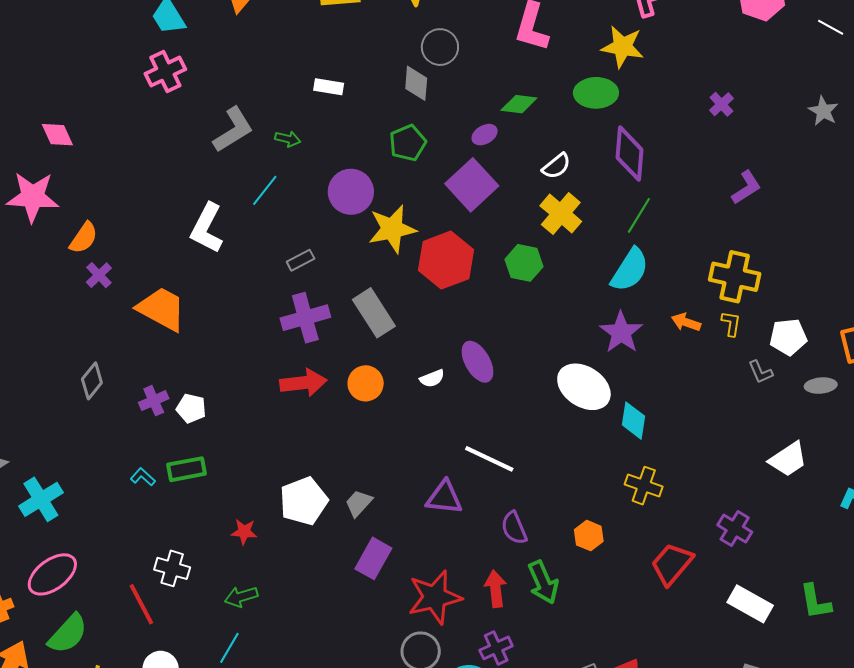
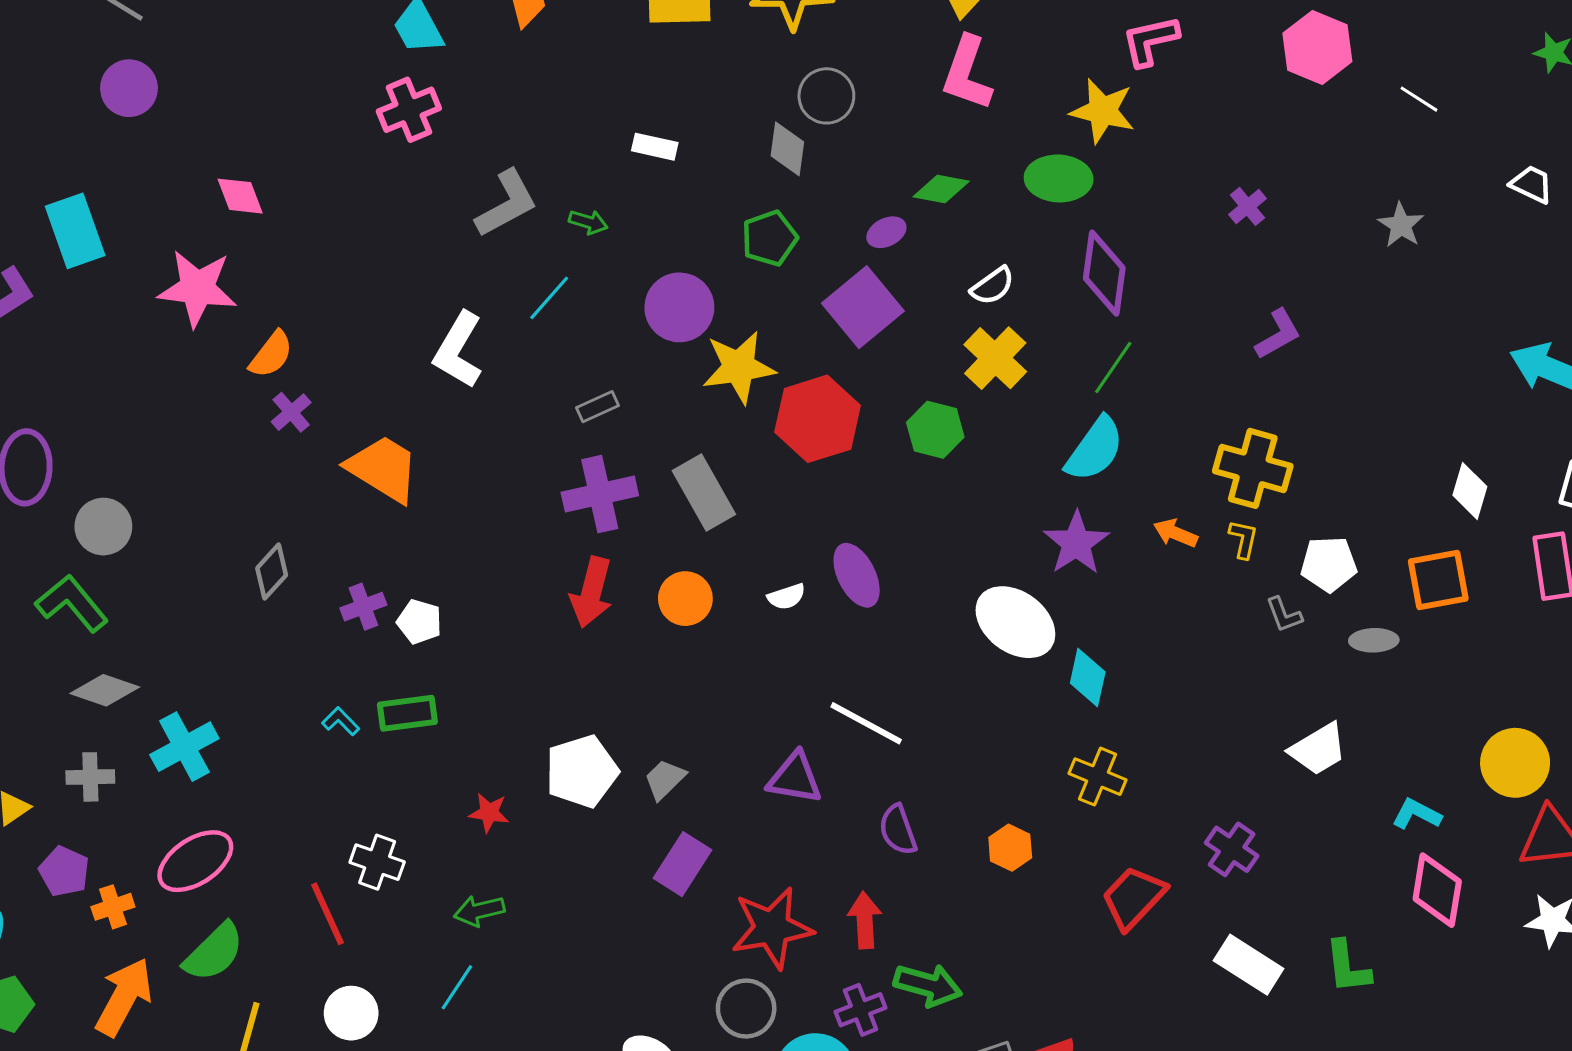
red arrow: (303, 383) -> (591, 592), turned 108
green arrow: (543, 582) -> (928, 985), moved, turned -54

